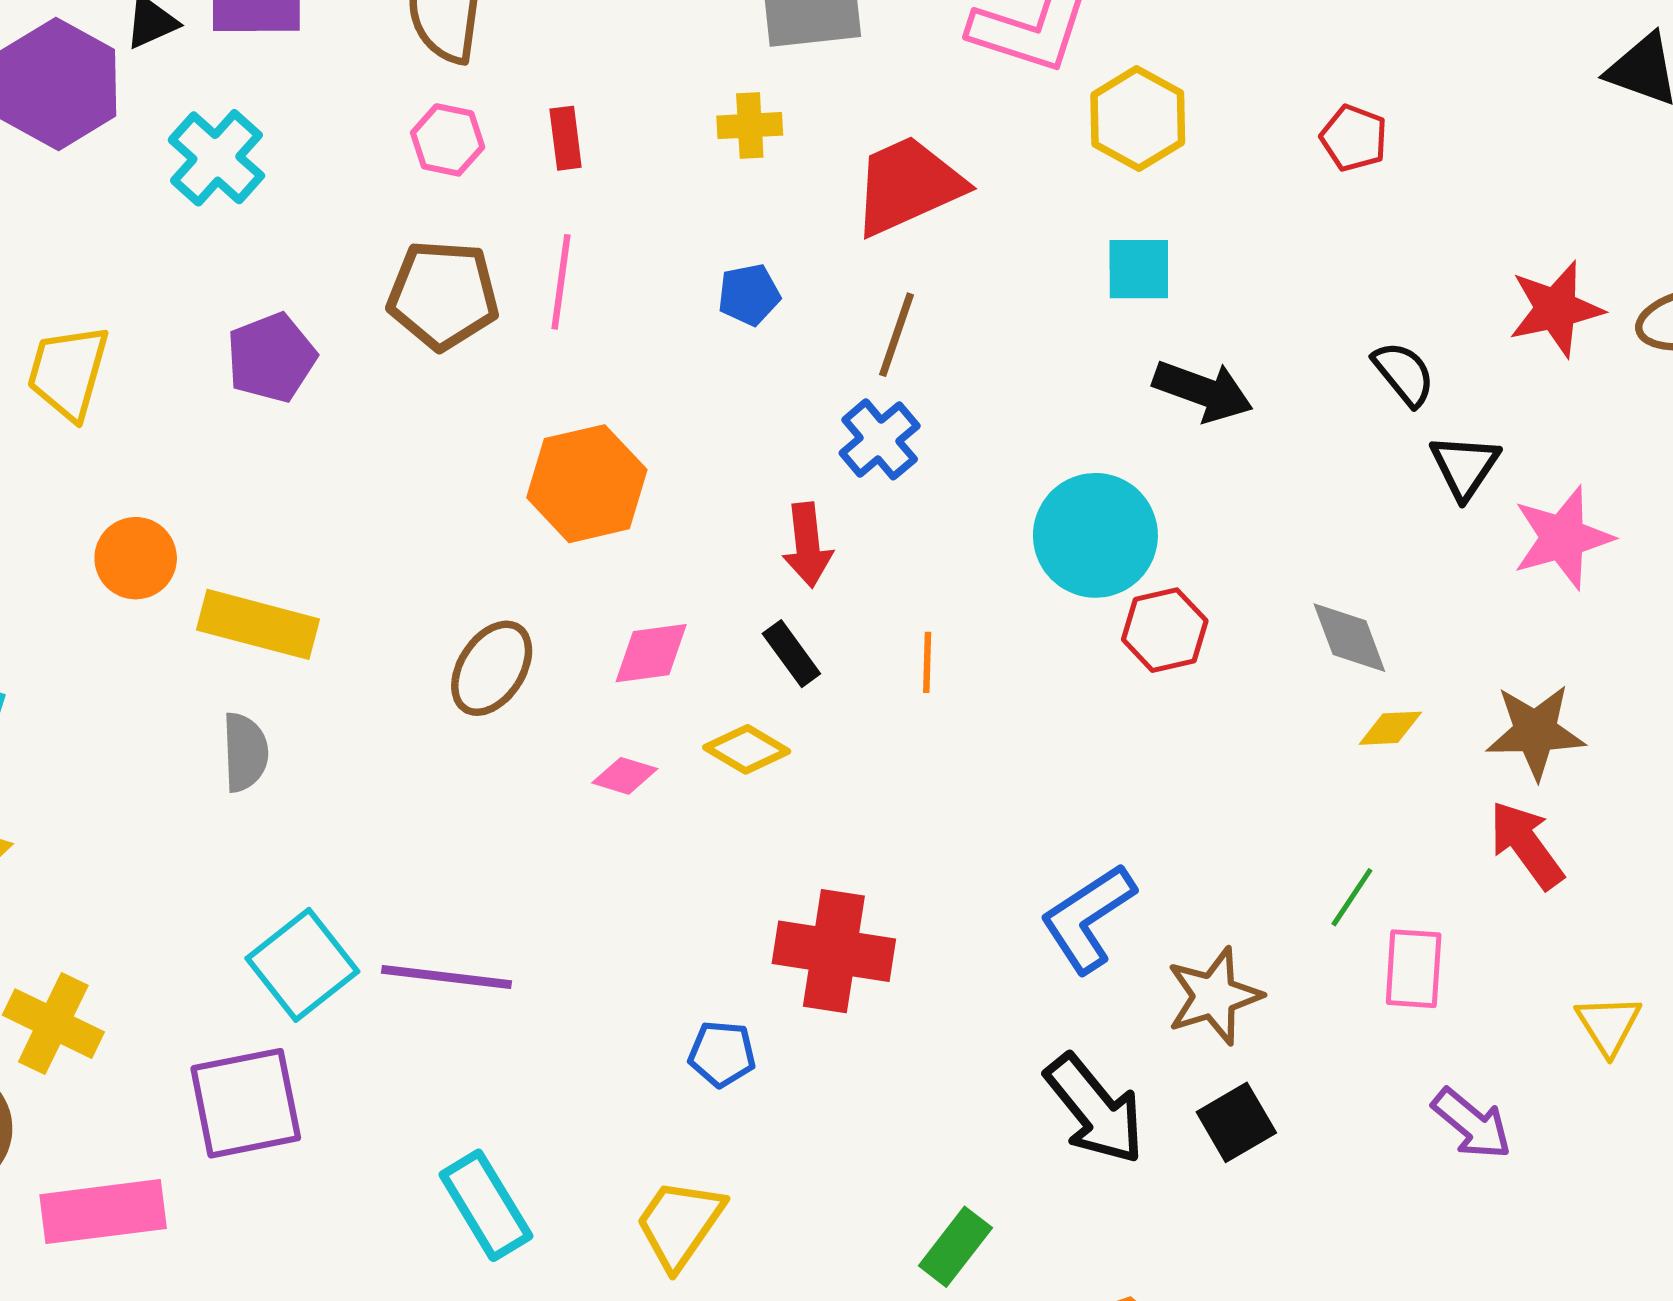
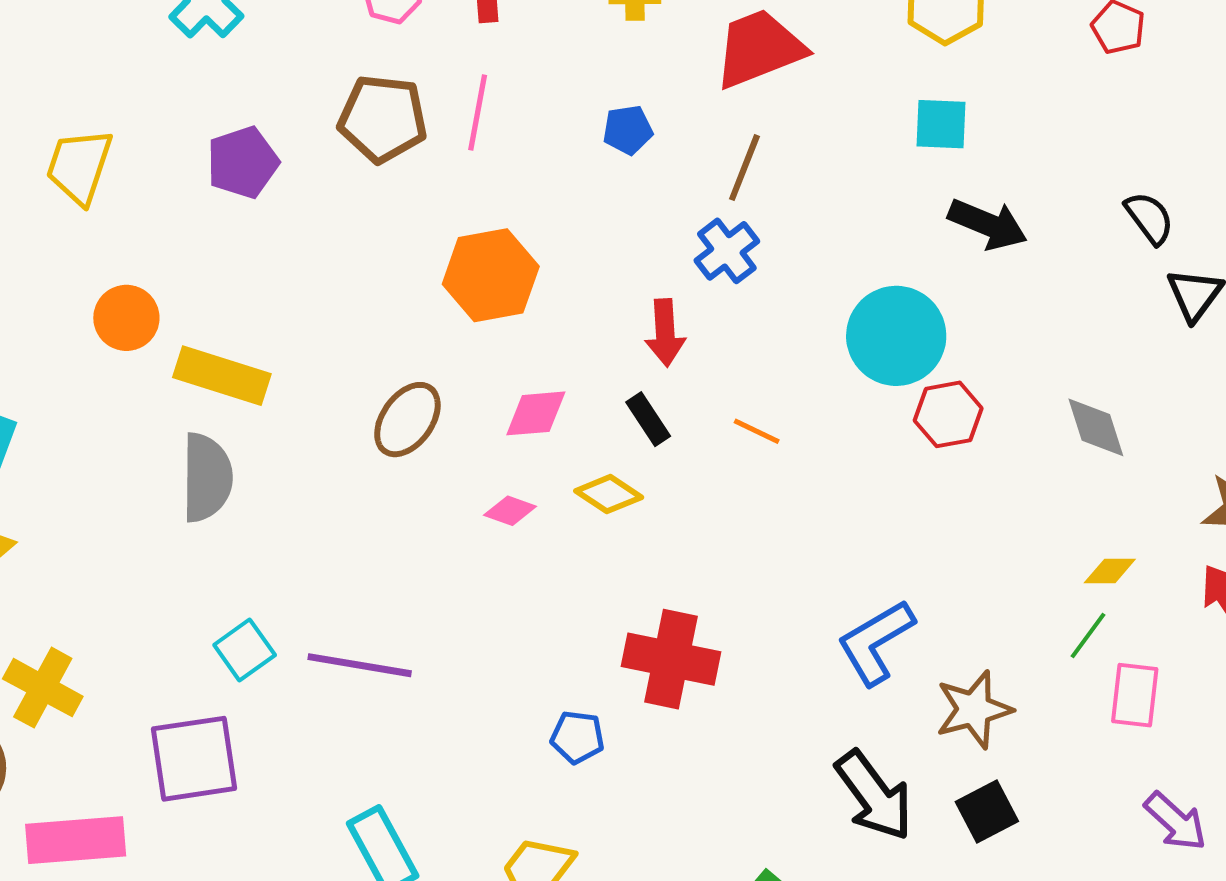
orange line: (927, 662) -> (757, 431), turned -69
yellow diamond: (1390, 728) -> (1110, 571), moved
gray semicircle: (245, 752) -> (207, 477), size x1.4
cyan square: (302, 965) -> (245, 650), size x0.7

